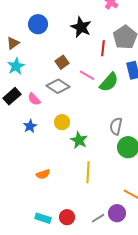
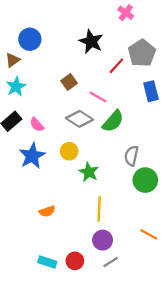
blue circle: (38, 24) -> (30, 39), moved
red line: (103, 48) -> (116, 66), turned 35
green semicircle: (109, 82) -> (113, 121), moved
gray diamond: (58, 86) -> (79, 119), moved
blue star: (30, 126) -> (32, 156), size x1.6
purple circle: (117, 213) -> (103, 240), moved

